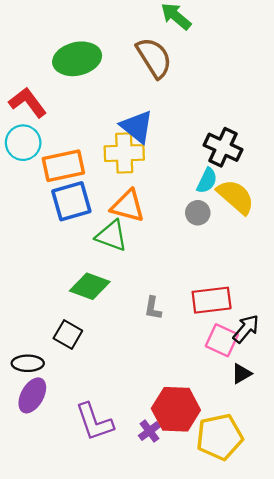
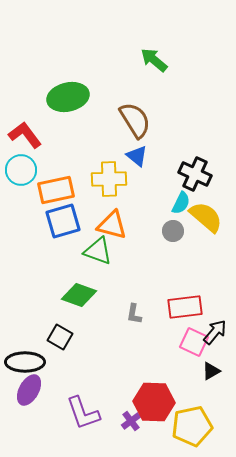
brown semicircle: (154, 58) -> (135, 120), moved
blue triangle: (137, 127) -> (137, 156), moved, size x0.7
black ellipse: (28, 363) -> (25, 362), size x1.4

